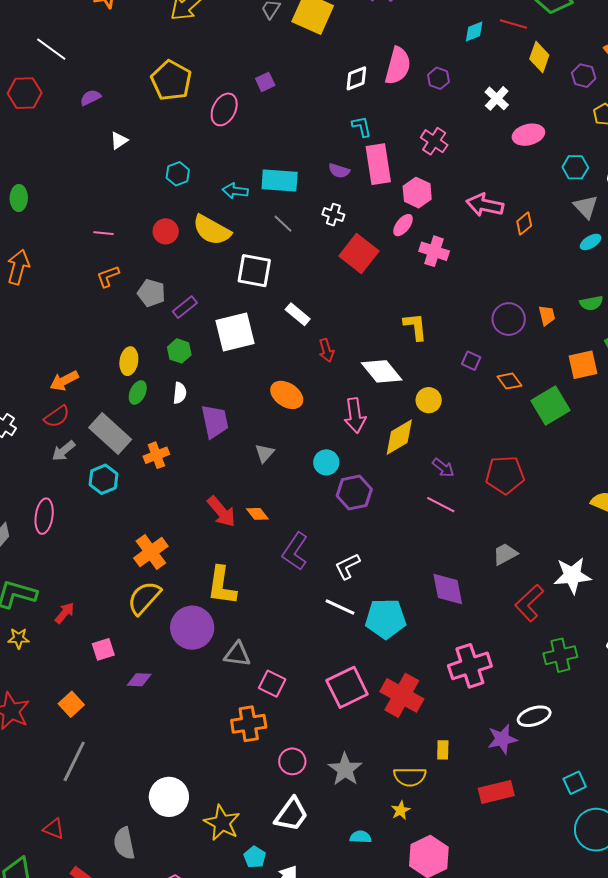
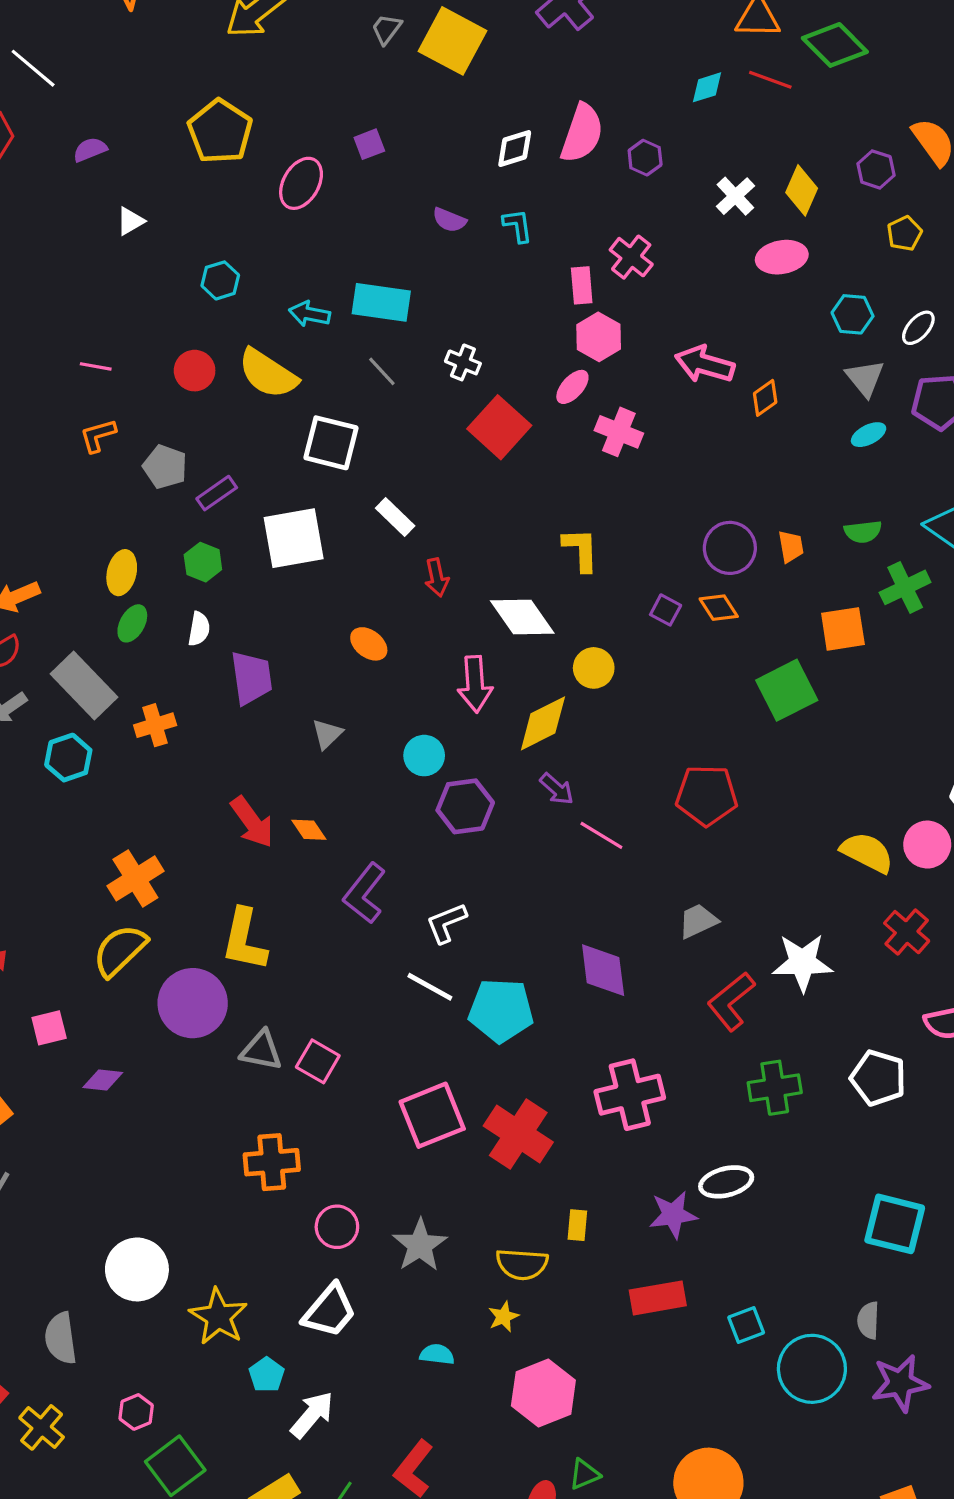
yellow diamond: (539, 57) -> (802, 190), moved
pink rectangle: (378, 164) -> (582, 285), moved, size x0.6
purple semicircle: (339, 171) -> (449, 220), moved
orange diamond: (509, 381) -> (719, 608), moved
orange ellipse: (287, 395) -> (369, 644), size x0.7
purple arrow: (443, 468) -> (557, 789), moved
pink square: (272, 684) -> (318, 1061), moved
cyan square: (575, 783) -> (746, 1325), moved

